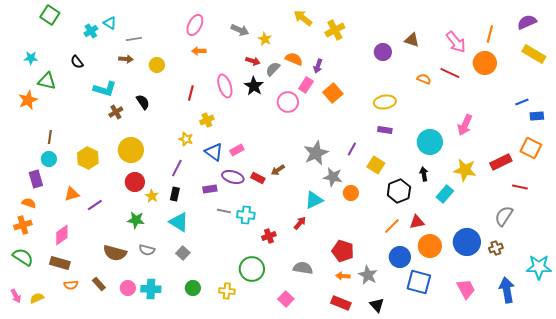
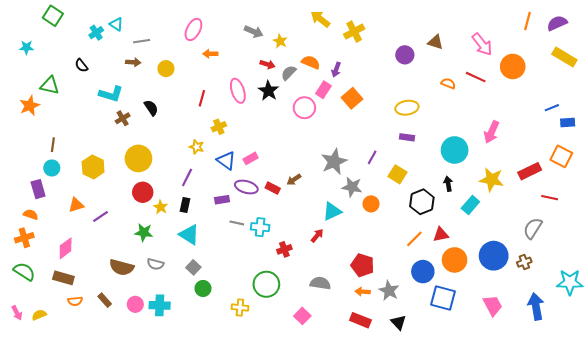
pink ellipse: (195, 25) -> (193, 29), moved
orange line: (490, 34) -> (527, 21), moved
cyan star: (31, 58) -> (26, 47), moved
green circle: (193, 288) -> (203, 288), moved

